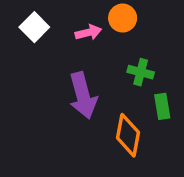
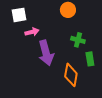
white square: (34, 27) -> (19, 15), turned 35
pink arrow: (88, 32) -> (32, 32), moved

